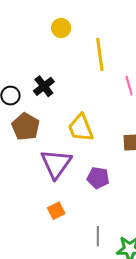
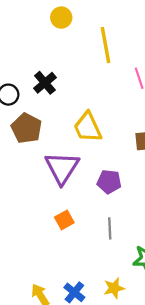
gray line: (98, 236) -> (110, 228), moved

